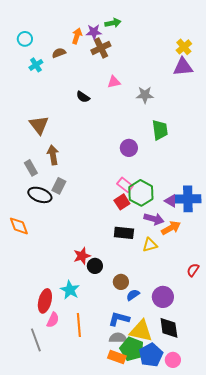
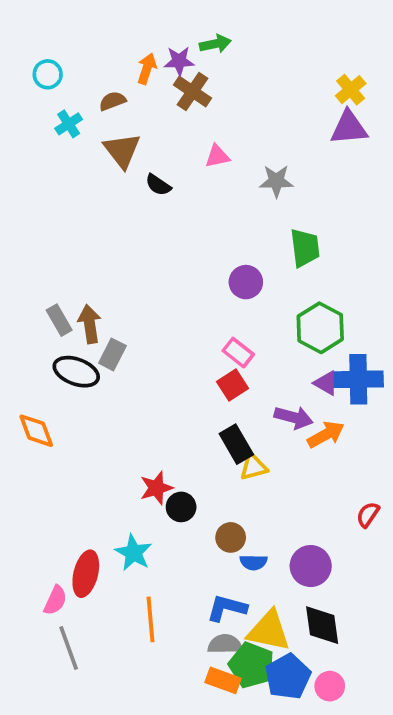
brown cross: (101, 48) -> (192, 91), turned -30
brown triangle: (39, 125) -> (122, 151), moved
brown arrow: (53, 155) -> (90, 324), moved
green hexagon: (141, 193) -> (320, 328), moved
black rectangle: (124, 233) -> (236, 444), turned 54
yellow triangle: (150, 245) -> (253, 467), moved
blue semicircle: (133, 295) -> (253, 562), turned -144
pink semicircle: (53, 320) -> (55, 600), moved

